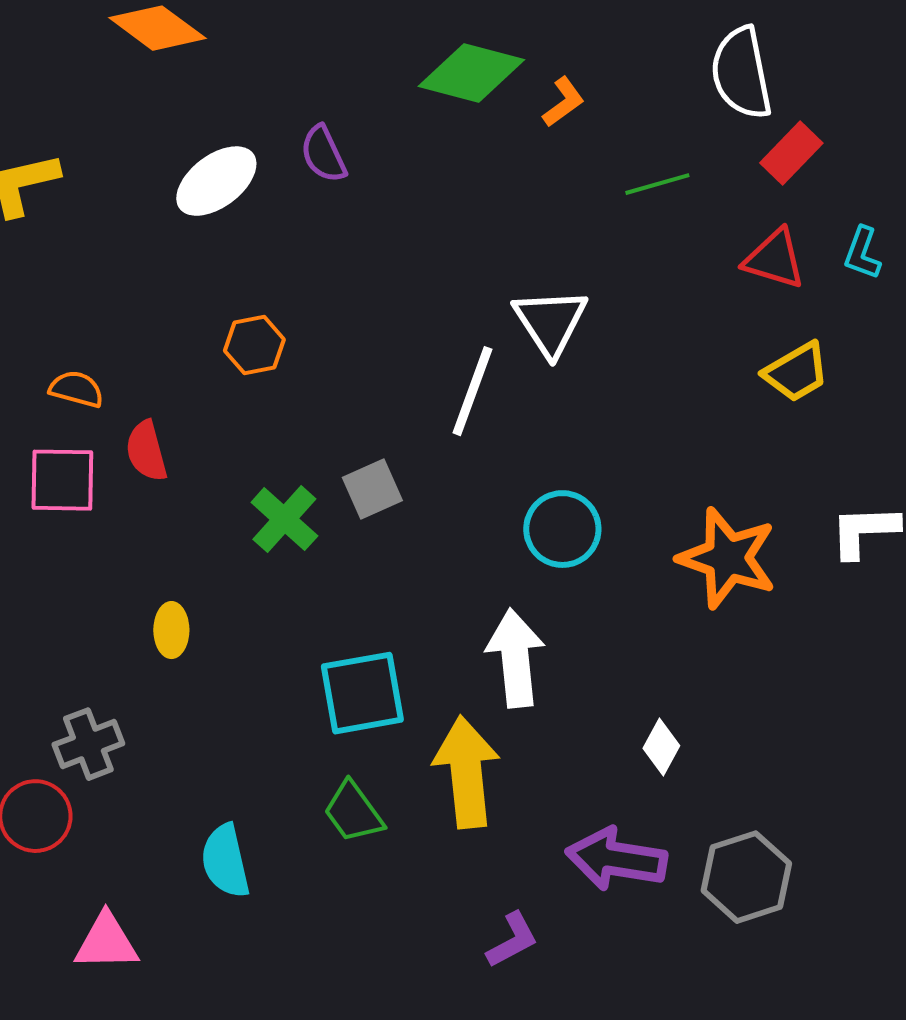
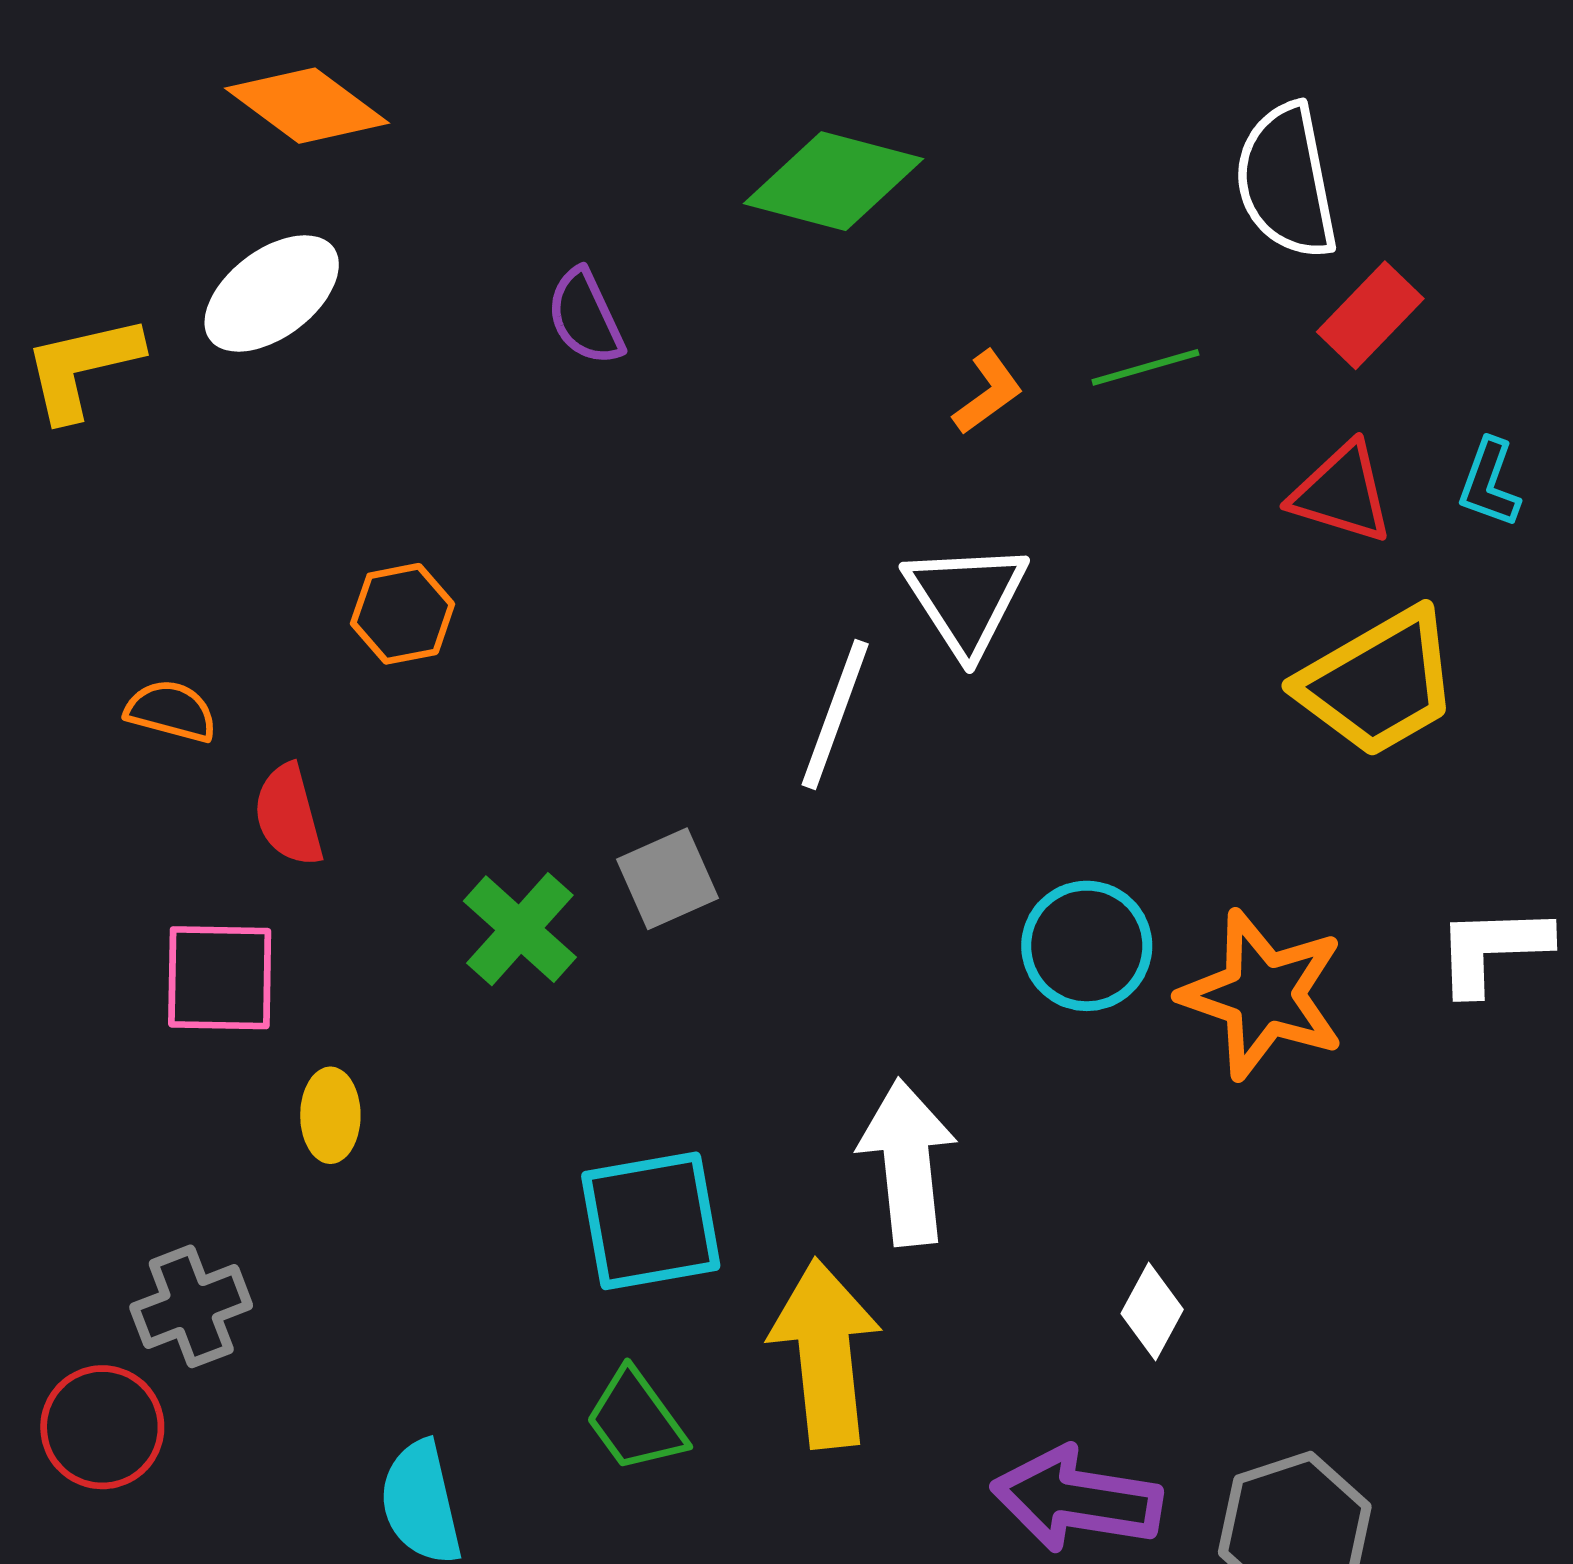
orange L-shape: (563, 102) -> (988, 392), moved
white ellipse: (216, 181) -> (272, 293), moved
orange hexagon: (254, 345) -> (403, 614), moved
yellow trapezoid: (796, 372) -> (1379, 683), size x1.5
pink square: (62, 480) -> (220, 978), moved
cyan circle: (562, 529) -> (1087, 946), moved

